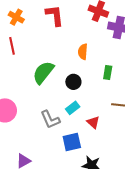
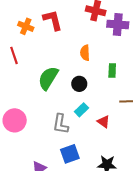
orange cross: (16, 17) -> (26, 26), moved
gray L-shape: (50, 120) -> (61, 124), turned 40
blue square: (72, 142) -> (70, 154), moved

